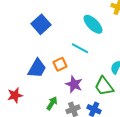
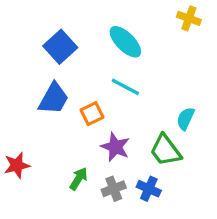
cyan ellipse: (93, 24) -> (125, 42), moved
blue trapezoid: (37, 68) -> (54, 99), moved

